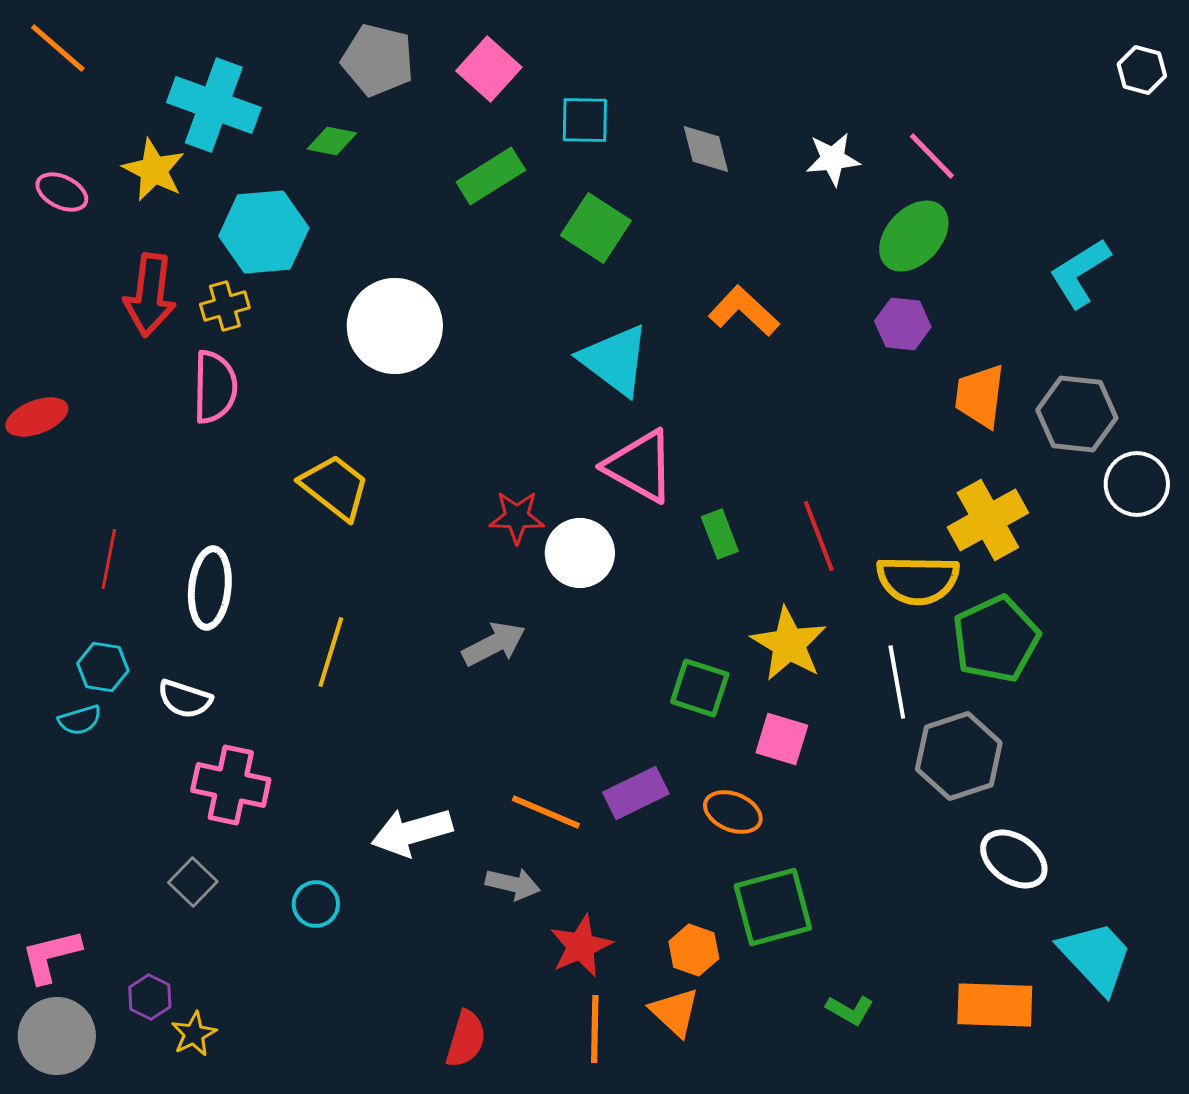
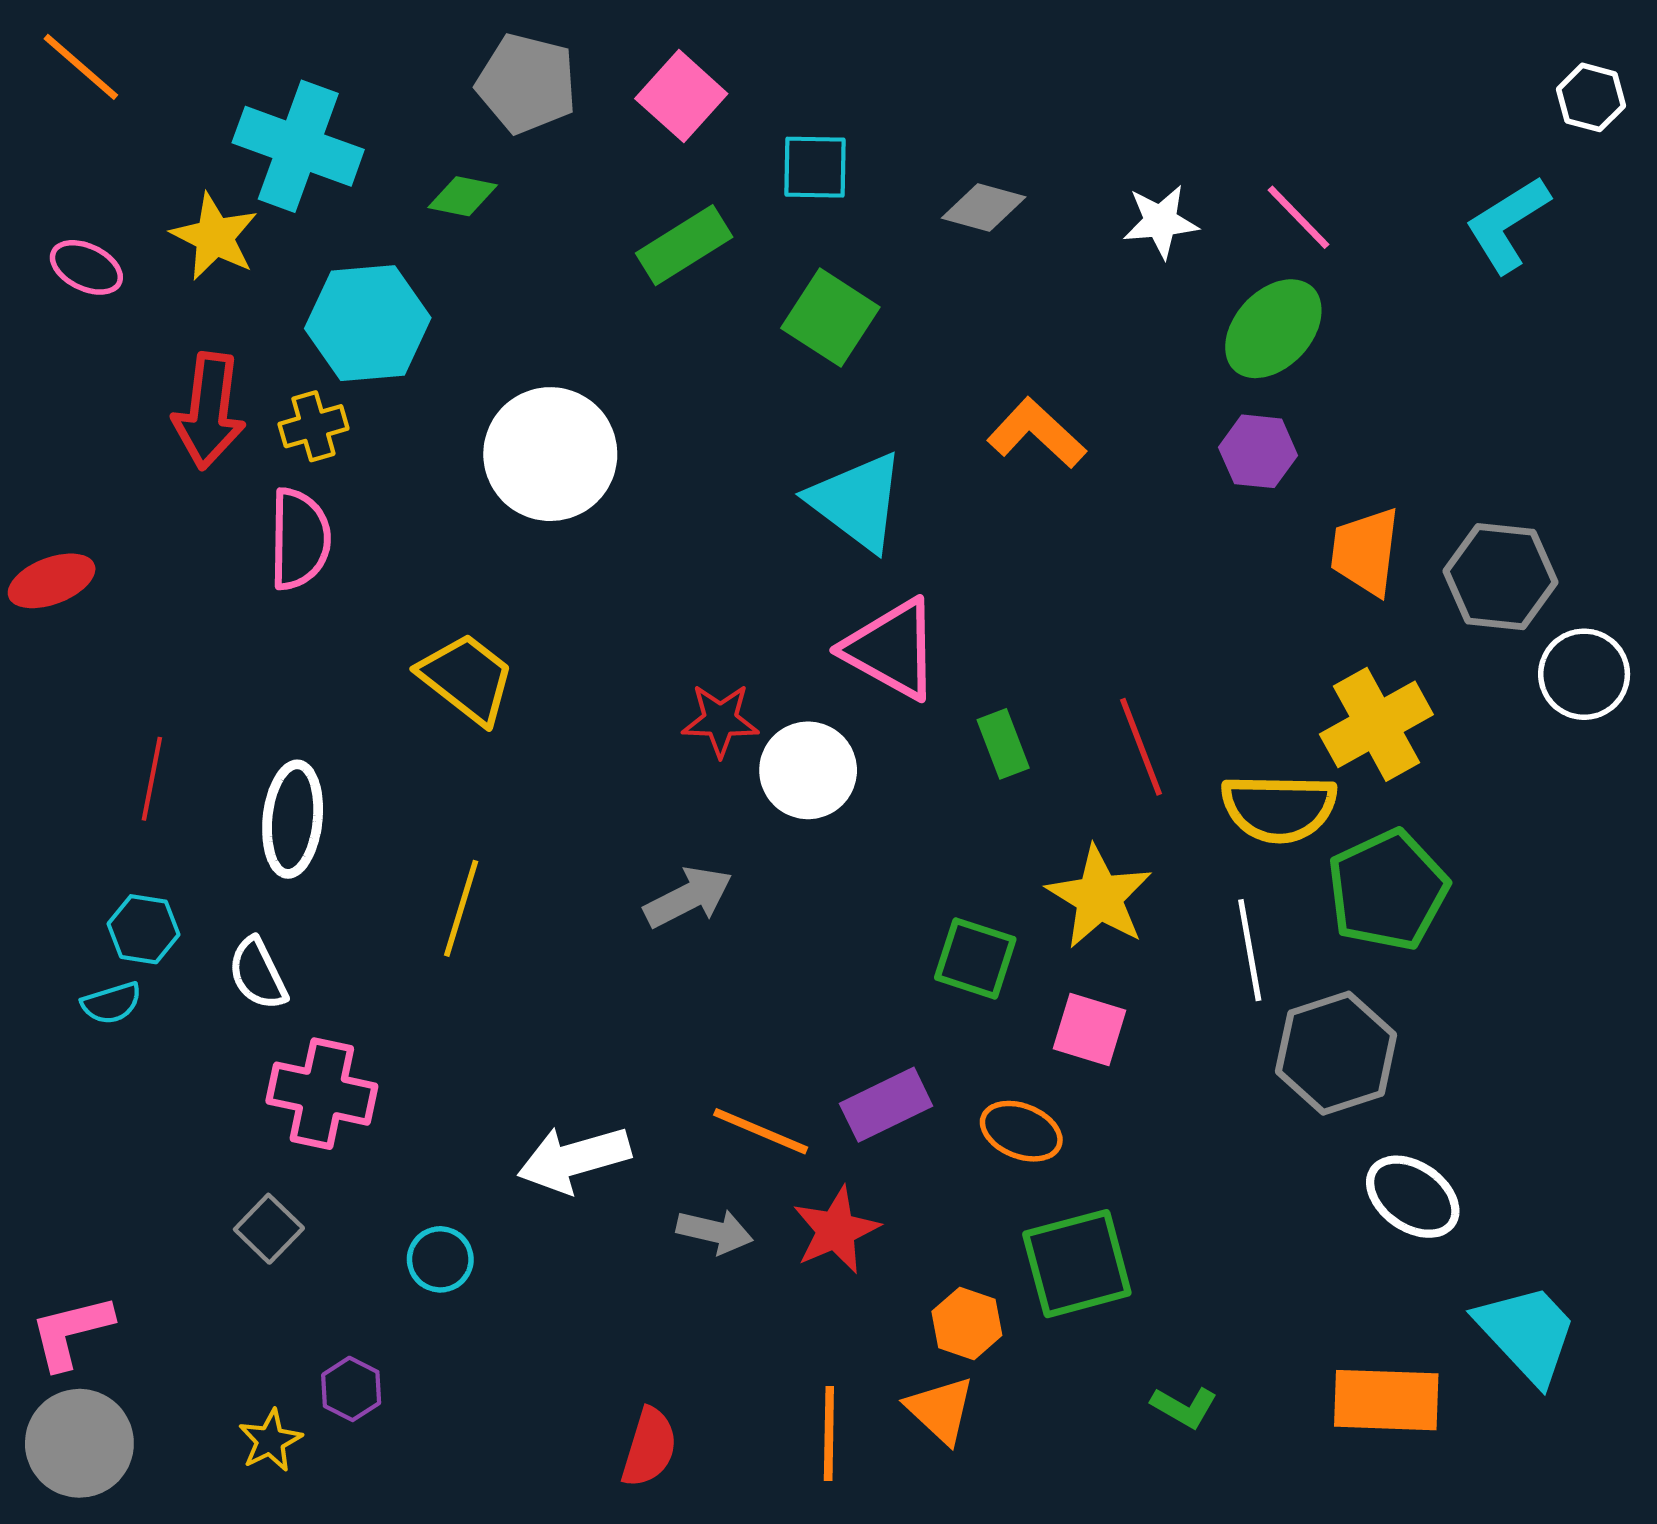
gray diamond: (706, 149) -> (984, 208), turned -60
cyan L-shape: (1080, 273) -> (1507, 224), moved
white semicircle: (185, 699) -> (258, 974), turned 46
red star: (581, 946) -> (836, 1230), moved
purple hexagon: (150, 997) -> (351, 1389), moved

